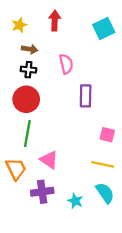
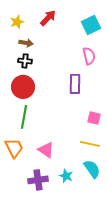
red arrow: (55, 21) -> (48, 18), turned 42
pink semicircle: (66, 64) -> (89, 56), moved
pink triangle: (49, 160) -> (46, 150), moved
purple cross: (42, 192) -> (38, 180), moved

